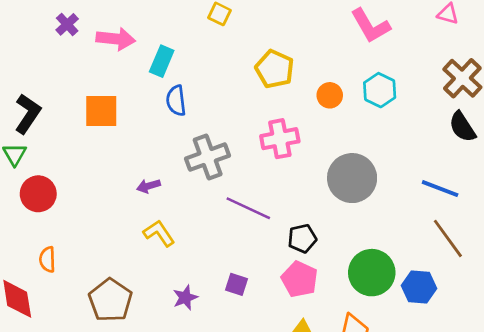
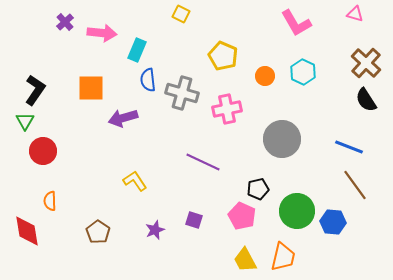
gray cross: (208, 157) -> (182, 93), moved, turned 36
purple arrow: (149, 186) -> (123, 118), moved, size x1.6
black pentagon: (302, 238) -> (258, 189), moved
brown pentagon: (110, 300) -> (98, 232), size x0.7

